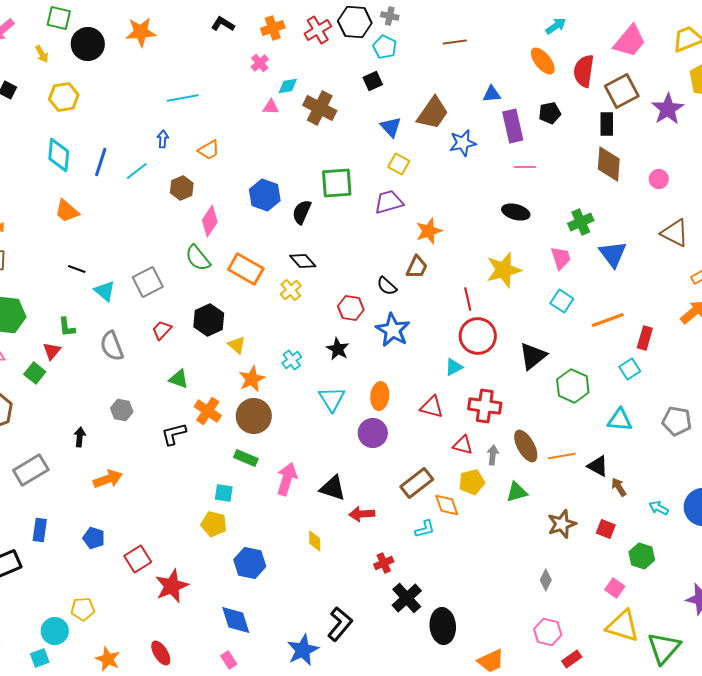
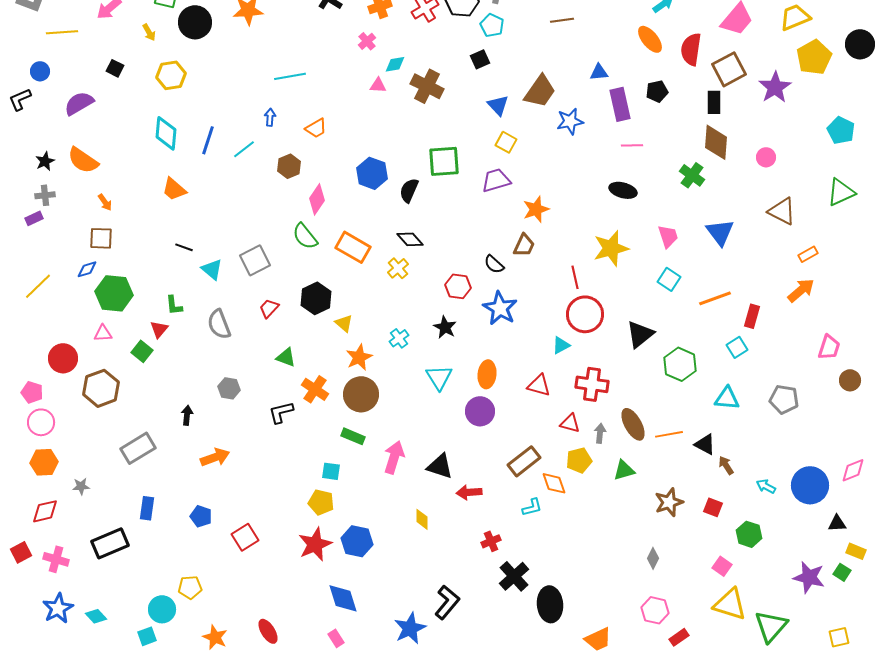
green cross: (581, 222) -> (692, 175), moved, turned -30
red star: (172, 586) -> (315, 544), moved

